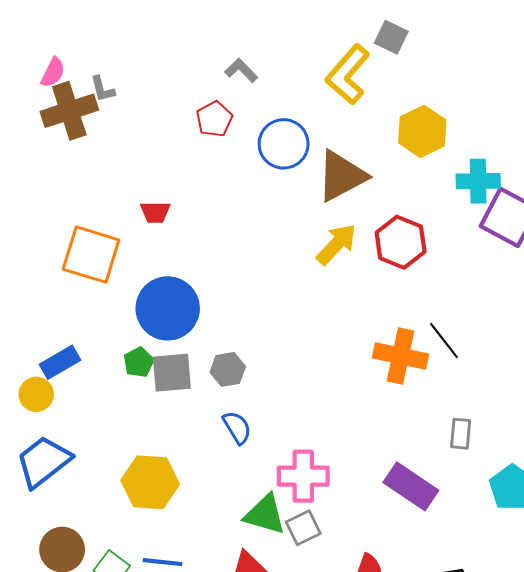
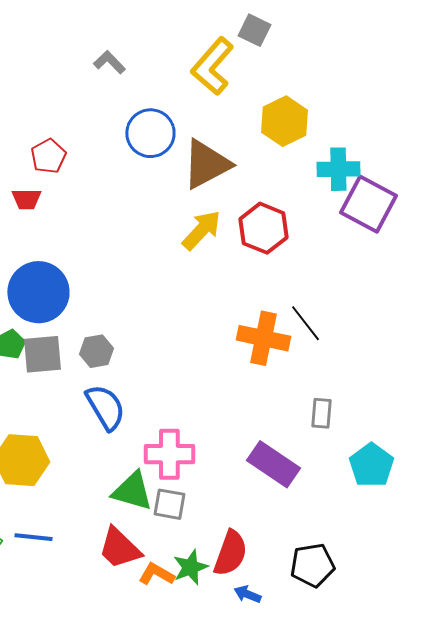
red pentagon: (214, 119) -> (48, 156), moved
blue semicircle: (237, 427) -> (105, 407), size x1.4
gray square: (303, 528) -> (169, 504), turned 36

